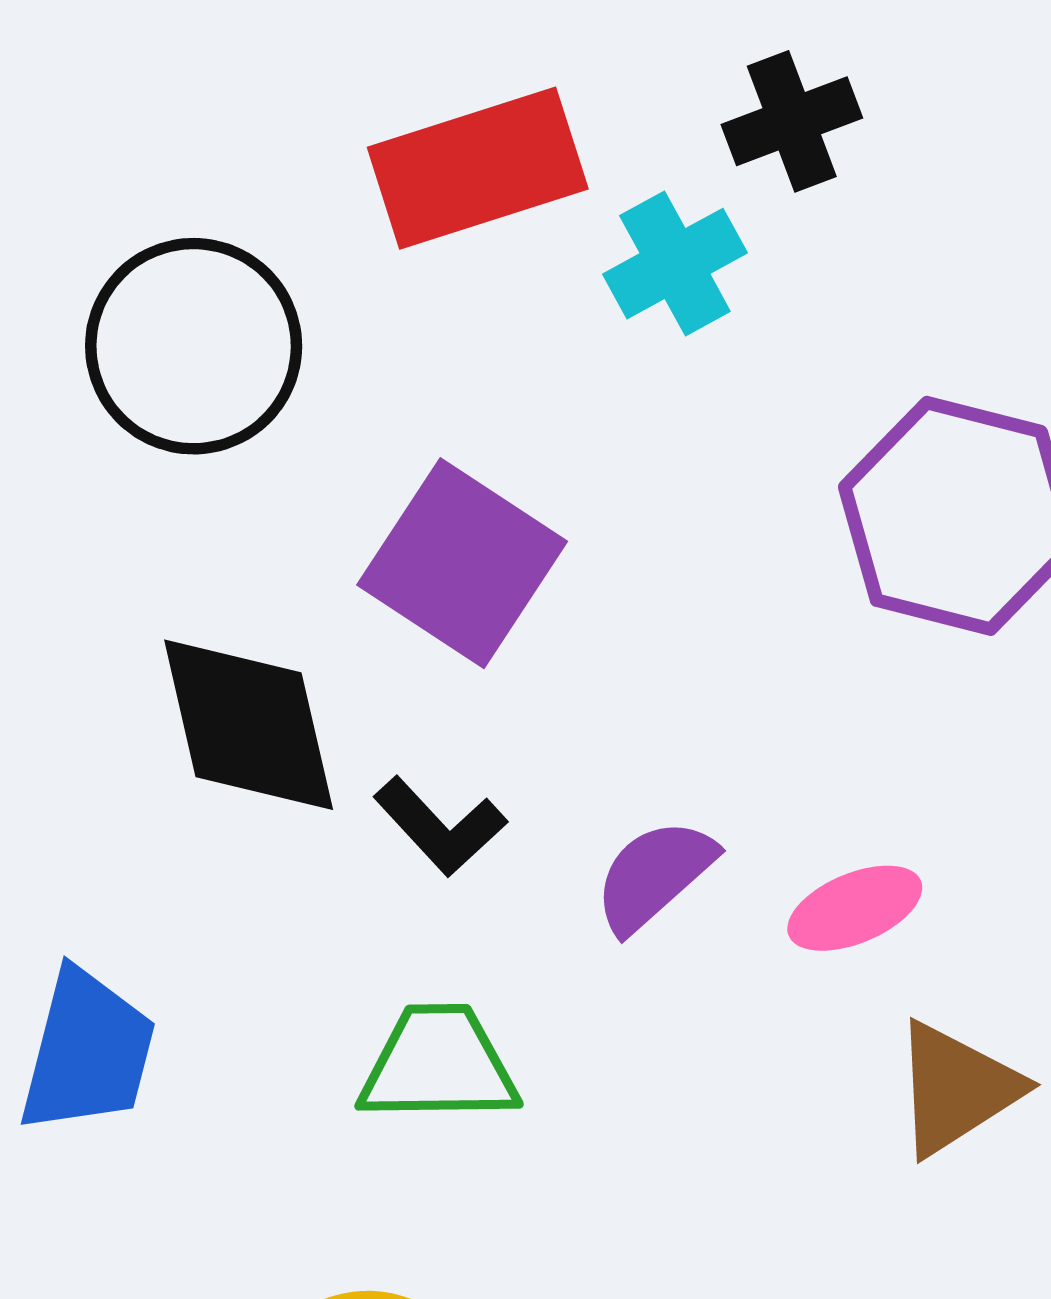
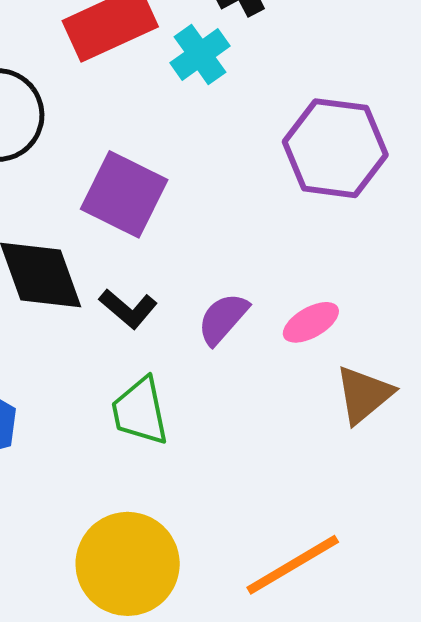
green trapezoid: (439, 1065) -> (140, 411), turned -94

